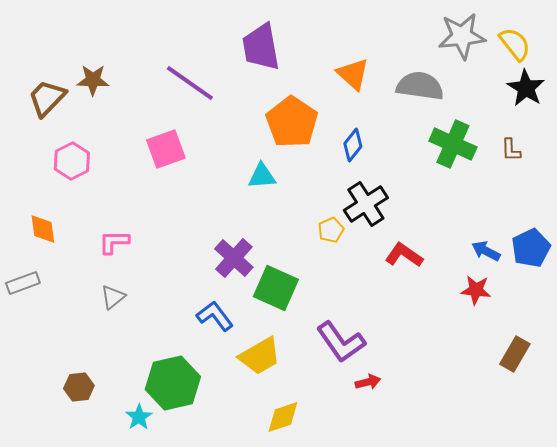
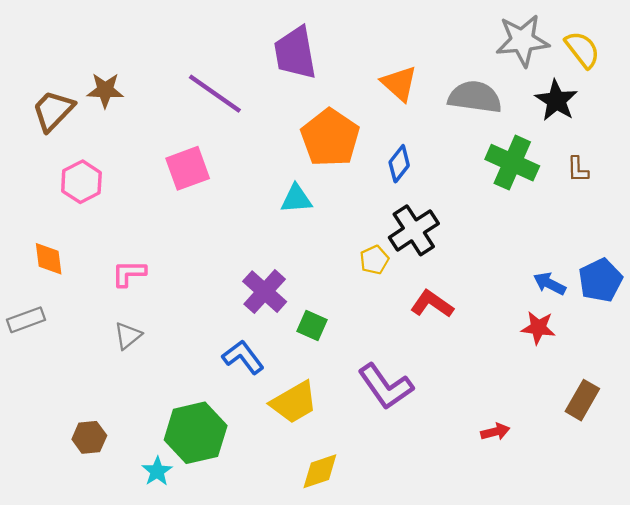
black star: (526, 88) -> (556, 100), moved
red L-shape: (404, 255) -> (432, 304), moved
green square: (276, 288) -> (312, 325), size x0.6
red arrow: (368, 382) -> (495, 432), moved

